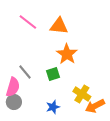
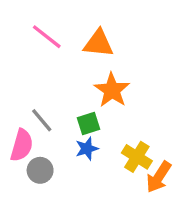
gray circle: (14, 102) -> (40, 170), moved
orange arrow: (95, 106) -> (159, 177), turned -30
blue star: (53, 107) -> (87, 149), moved

